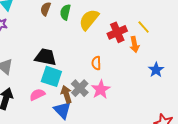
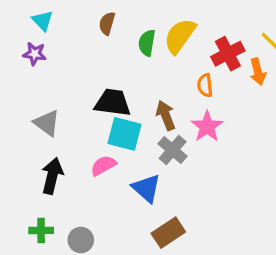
green semicircle: (65, 12) -> (147, 43), moved
orange semicircle: (96, 63) -> (205, 85), moved
pink star: (101, 89) -> (207, 127), moved
brown arrow: (66, 94) -> (166, 115), moved

